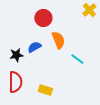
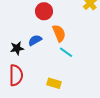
cyan line: (77, 59) -> (66, 52), moved
yellow rectangle: (45, 90) -> (54, 83), moved

